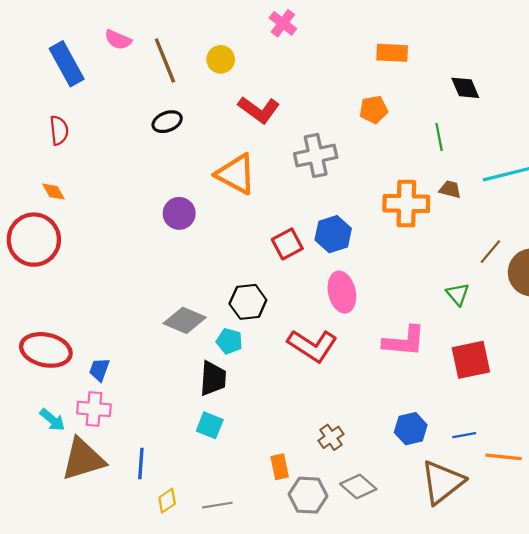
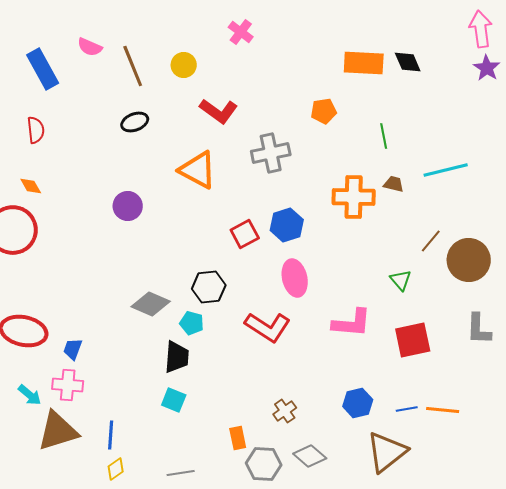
orange rectangle: (392, 53) -> (364, 63), moved, size x1.4
black diamond: (465, 88) -> (408, 62), moved
purple circle: (179, 213) -> (128, 206), moved
orange line: (504, 457) -> (443, 410), moved
yellow diamond: (167, 501) -> (116, 469), moved

